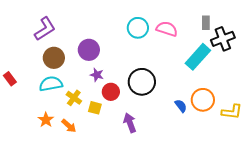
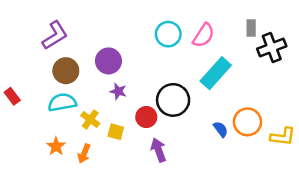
pink semicircle: (167, 29) -> (204, 35), turned 105
cyan rectangle: (198, 57) -> (216, 73), moved
red circle: (111, 92) -> (146, 117), moved
orange arrow: (69, 126) -> (84, 154), turned 70

